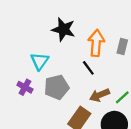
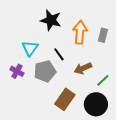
black line: (88, 68) -> (59, 54), moved
brown arrow: (100, 95) -> (83, 68), moved

